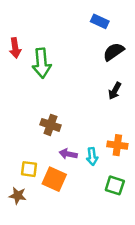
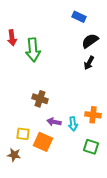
black arrow: (115, 91) -> (89, 63), moved

